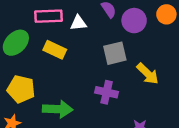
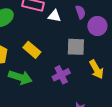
yellow rectangle: (55, 50) -> (32, 50), moved
purple cross: (107, 92) -> (61, 75), turned 36

